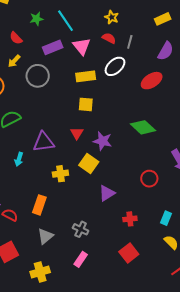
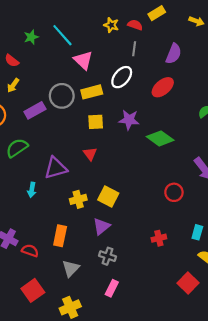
yellow rectangle: (163, 19) -> (157, 13), moved
red semicircle: (109, 38) -> (135, 25), moved
purple rectangle: (53, 47) -> (35, 110), moved
gray circle: (38, 76) -> (62, 96), moved
purple star: (103, 141) -> (129, 120), moved
yellow square: (89, 164) -> (108, 196), moved
purple triangle: (107, 193) -> (101, 226), moved
red square: (129, 253) -> (188, 283), moved

